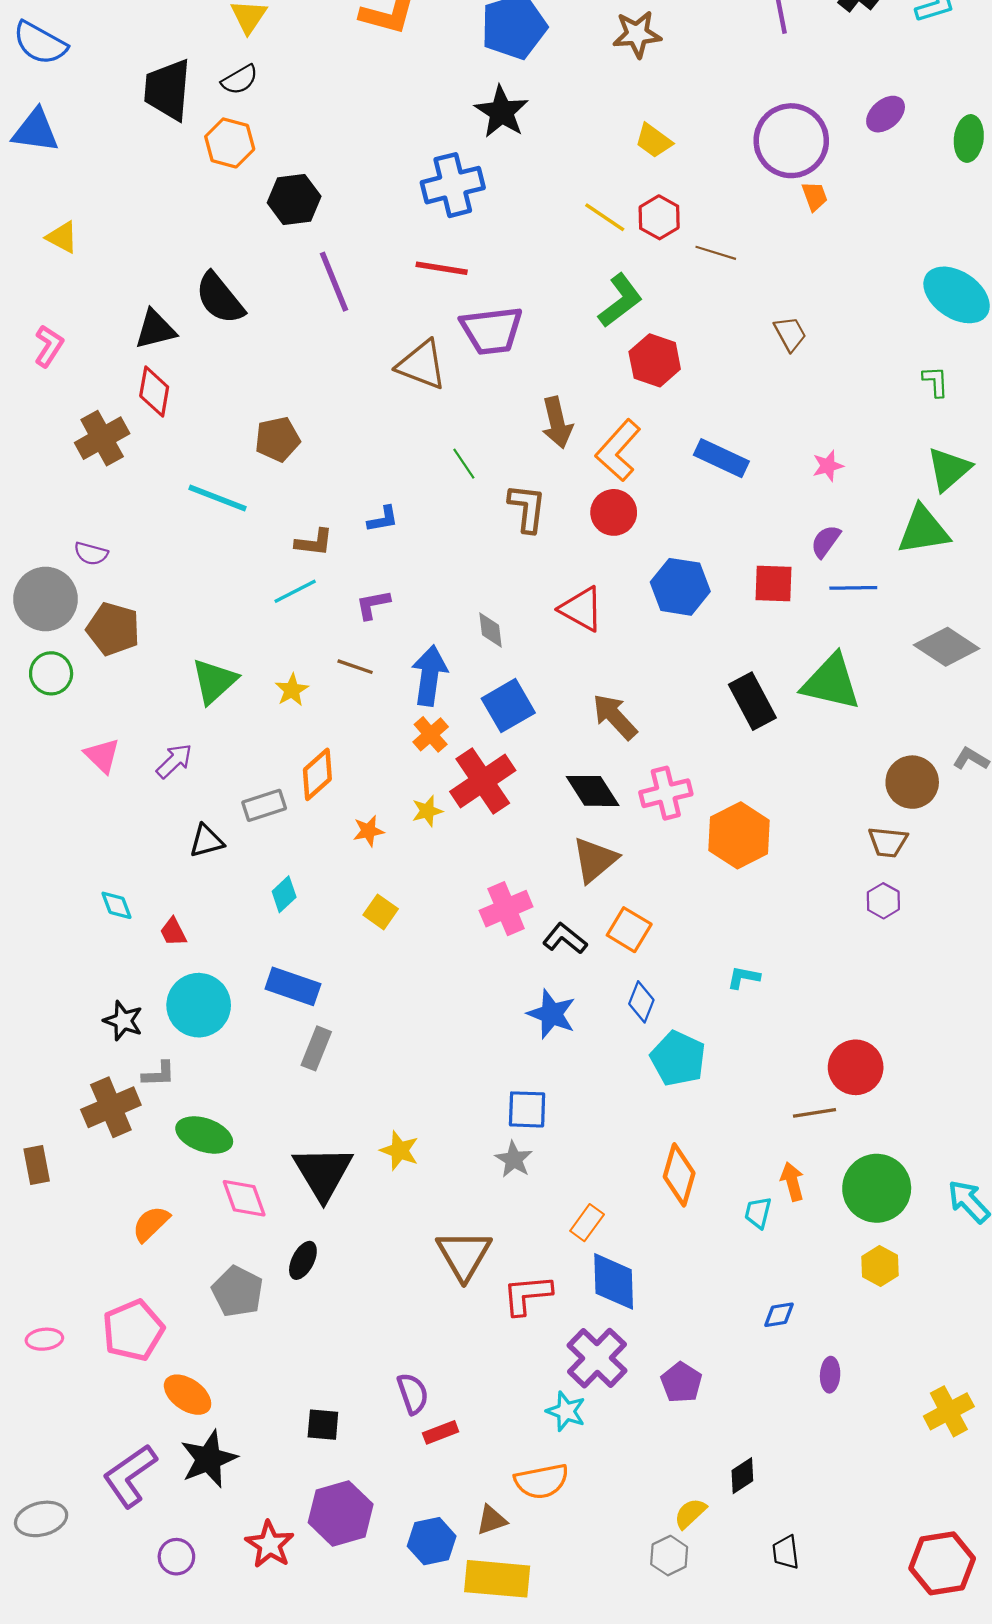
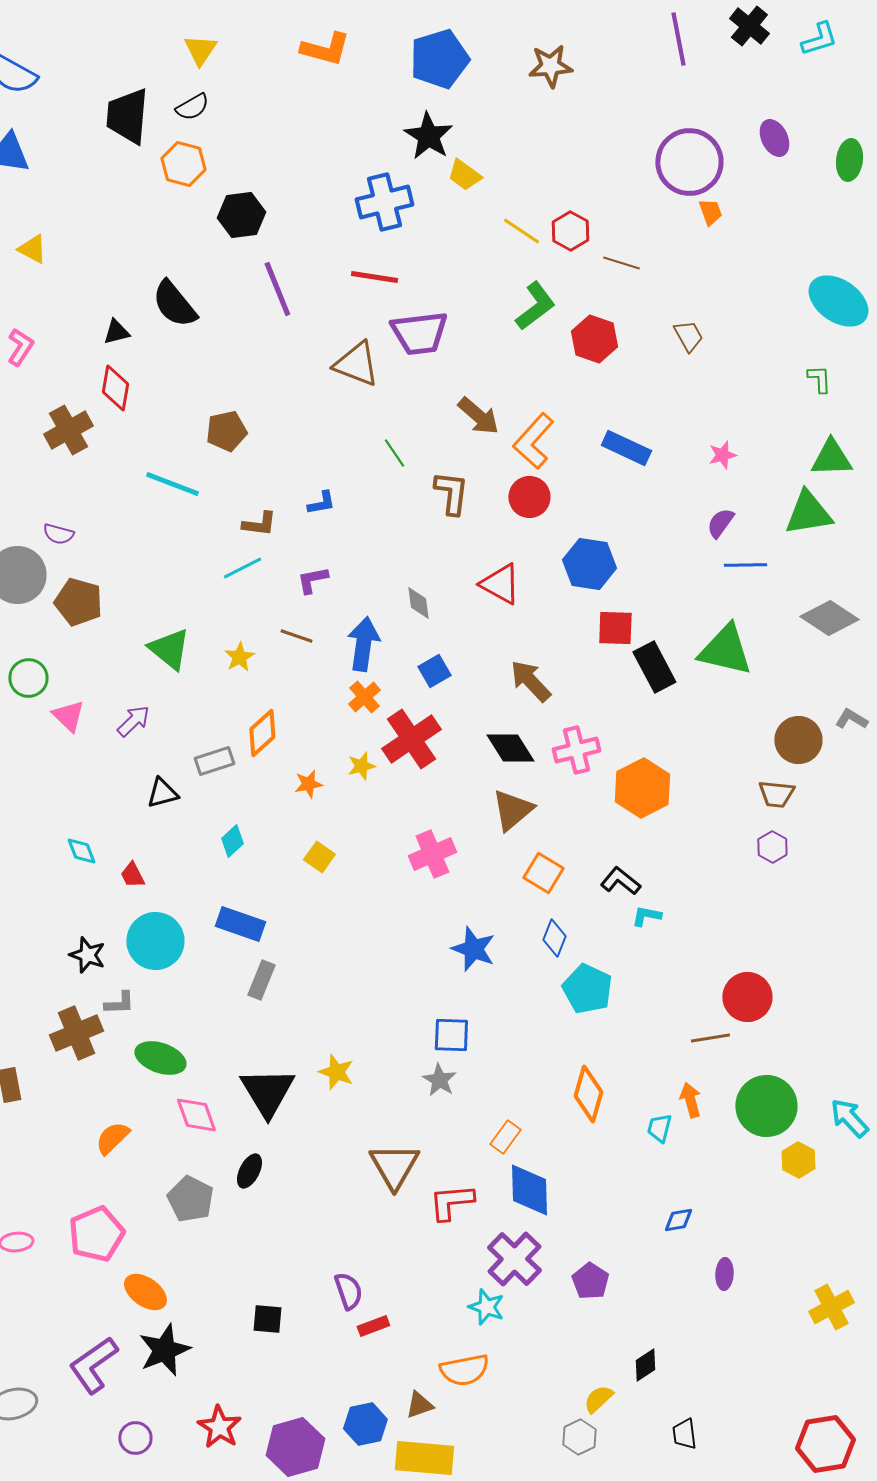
purple ellipse: (886, 114) -> (774, 138), turned -75
yellow trapezoid: (654, 141) -> (464, 175), moved
black triangle: (155, 329) -> (116, 332), size x0.7
red hexagon: (655, 360) -> (594, 339), moved
brown arrow: (557, 423) -> (478, 416), turned -36
green triangle: (949, 469) -> (831, 458), turned 39
red square: (773, 583) -> (615, 628), moved
green circle: (51, 673) -> (28, 678), moved
green triangle: (214, 681) -> (169, 649), turned -39
blue square: (508, 706) -> (434, 671), size x0.7
black L-shape: (565, 939) -> (620, 881), moved
yellow hexagon: (880, 1266) -> (798, 1160), moved
purple hexagon: (341, 1513) -> (295, 1447), moved

